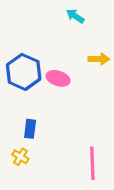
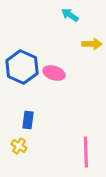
yellow arrow: (99, 59) -> (92, 44), moved

